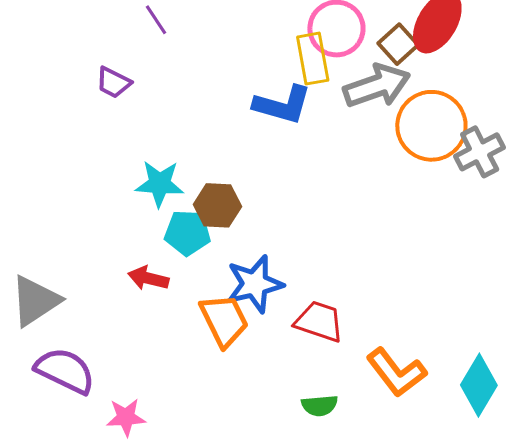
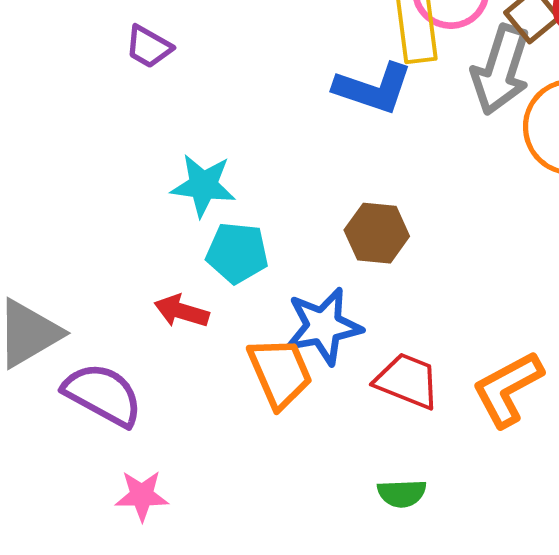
gray arrow: (377, 86) -> (501, 70), turned 124
brown hexagon: (217, 205) -> (377, 233), moved
purple semicircle: (65, 371) -> (103, 395), moved
orange L-shape: (396, 372) -> (508, 389), moved, turned 96

